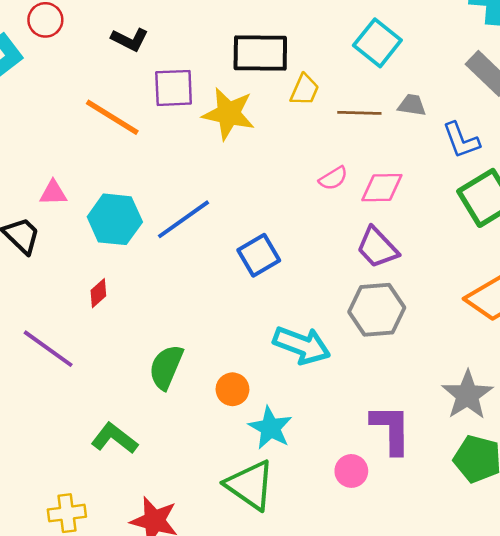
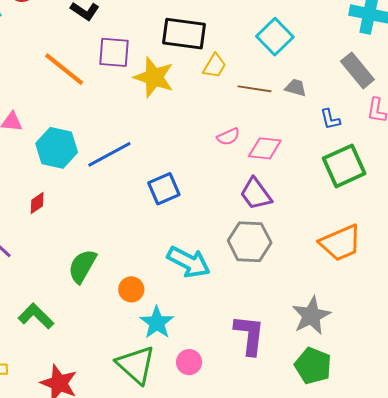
blue L-shape: (461, 140) -> (330, 119), size x0.7
pink circle: (351, 471) -> (189, 362), moved

